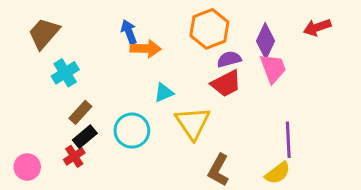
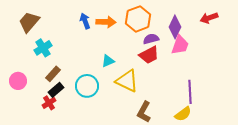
orange arrow: (146, 49) -> (106, 22), moved
pink trapezoid: (273, 68) -> (180, 45), turned 40
yellow triangle: (193, 123) -> (127, 81), turned -30
pink circle: (27, 167) -> (18, 81), moved

